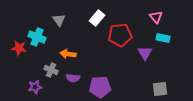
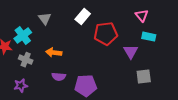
cyan cross: (37, 37) -> (23, 36), turned 30
gray cross: (51, 70) -> (26, 60), moved
gray square: (160, 89) -> (144, 77), moved

